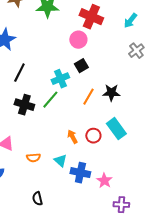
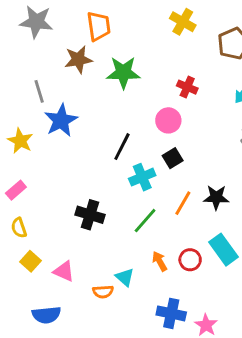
red cross: (91, 17) -> (187, 87), size x0.6
black line: (19, 73) -> (122, 147), moved
green line: (50, 100) -> (145, 221), moved
cyan triangle: (60, 161) -> (125, 277), moved

